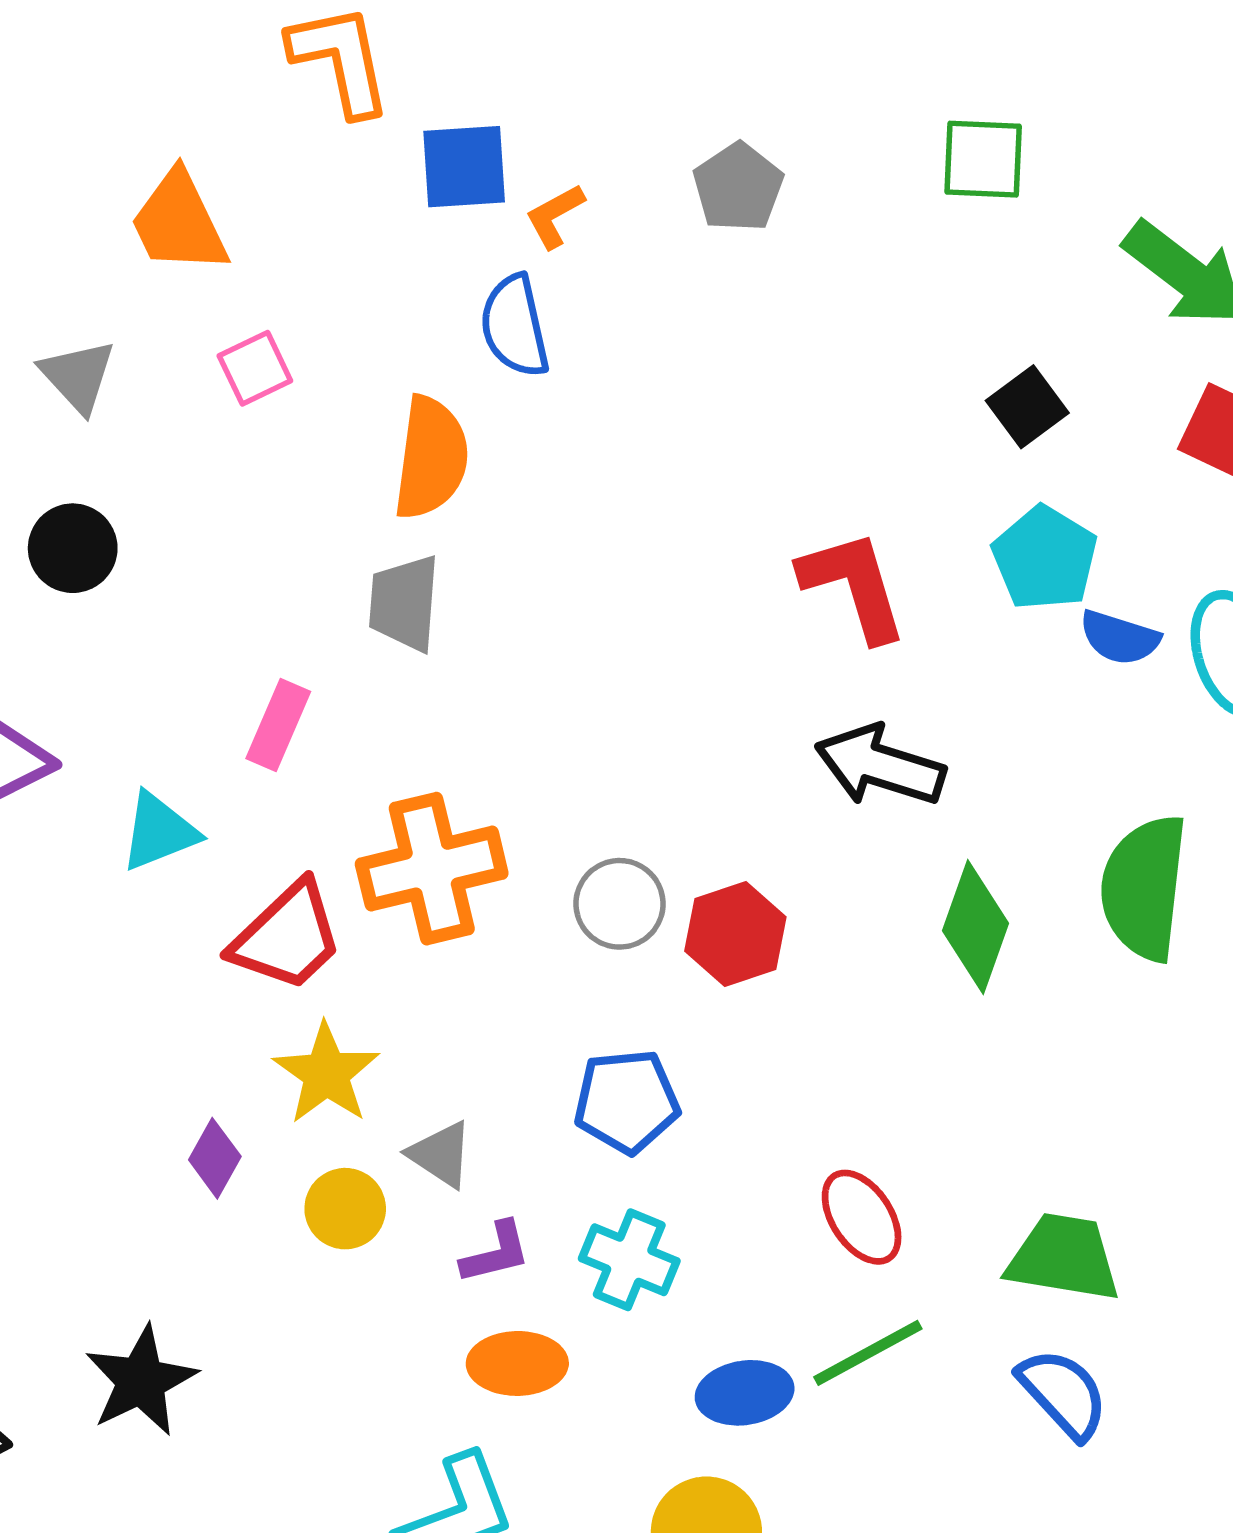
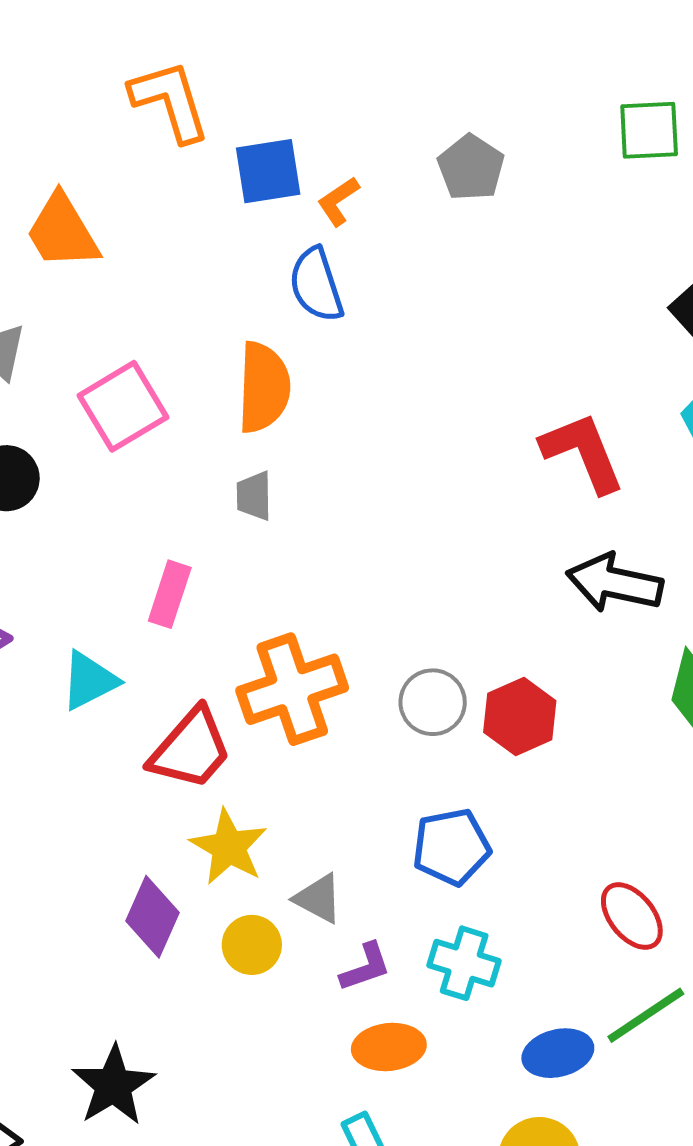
pink square: (255, 368) -> (123, 406), moved, size x1.6
gray trapezoid: (404, 603) -> (254, 496), size x0.7
purple diamond: (215, 1158) -> (153, 917), size x1.4

